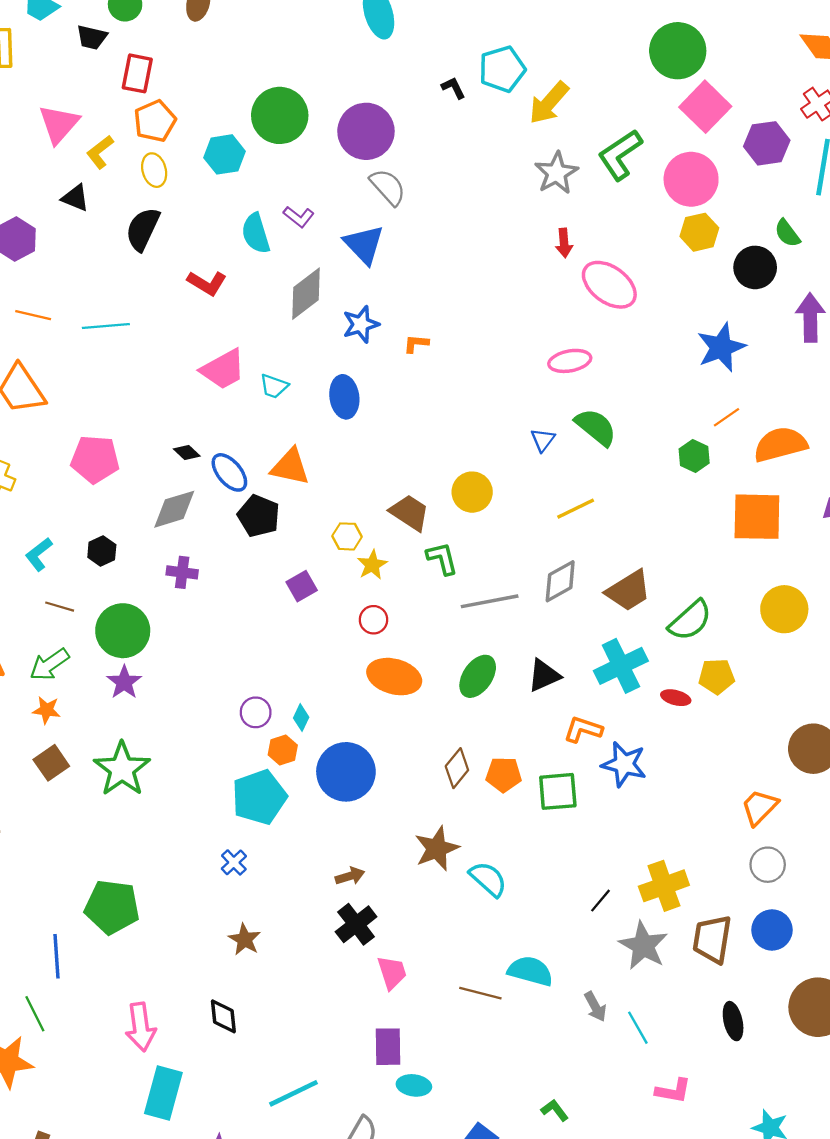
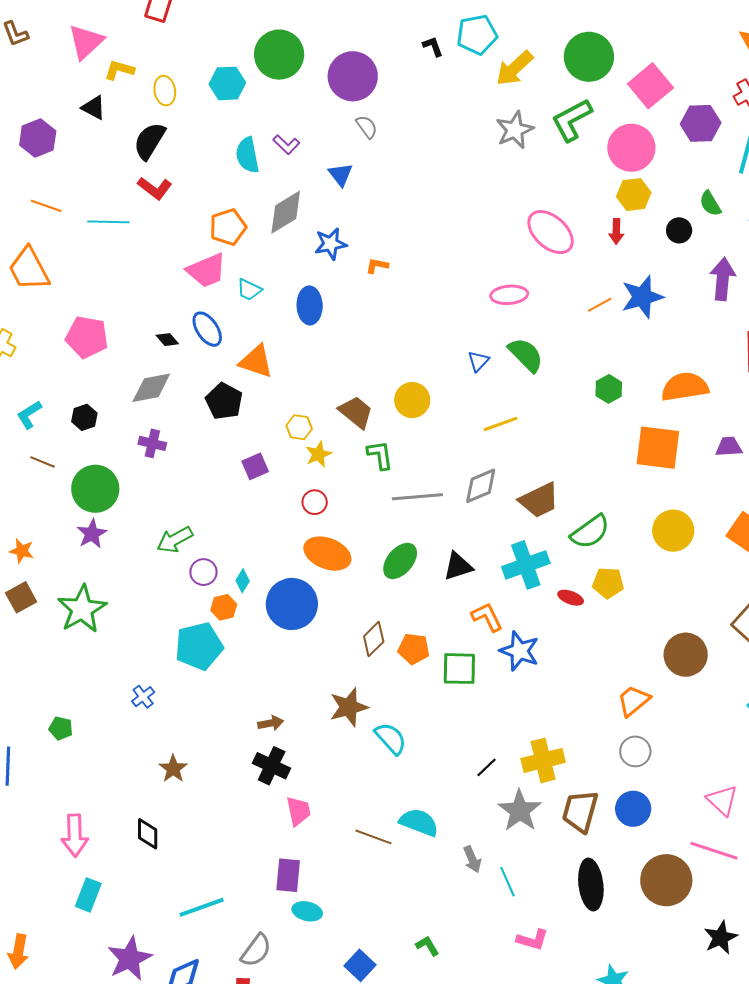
green circle: (678, 51) -> (589, 57), moved
orange pentagon: (155, 121) -> (228, 227), moved
yellow L-shape: (100, 152) -> (119, 70), turned 48
gray semicircle: (388, 187) -> (367, 127), size x0.7
red arrow: (564, 243) -> (616, 231), moved
blue triangle: (364, 244) -> (341, 175), size x0.7
black circle: (755, 267) -> (679, 230), size x0.7
red L-shape: (207, 283) -> (155, 188), moved
orange line: (727, 417) -> (600, 305), moved
blue ellipse: (229, 472) -> (207, 329), moved
green arrow: (49, 664) -> (175, 540), moved
orange L-shape: (583, 730) -> (487, 617), turned 40
blue circle: (346, 772) -> (292, 604), moved
blue cross: (234, 862) -> (143, 697), moved
green pentagon: (112, 907) -> (61, 728), size x0.5
black cross: (356, 924) -> (272, 766), turned -33
black ellipse: (733, 1021) -> (591, 884), size x1.5
cyan rectangle: (163, 1093) -> (88, 895), size x0.7

